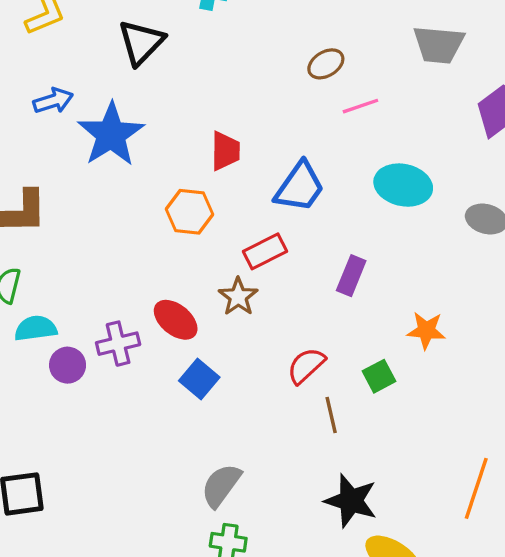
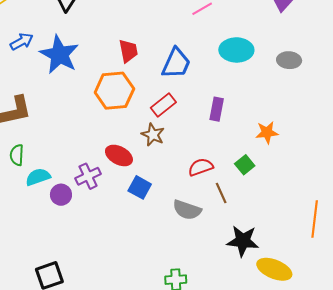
orange hexagon: (189, 212) -> (114, 91), size x1.4
red semicircle: (306, 366) -> (201, 167), turned 35
gray semicircle: (221, 485) -> (187, 210), moved, turned -96

